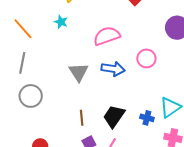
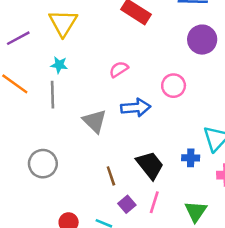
pink semicircle: (107, 36) -> (119, 69), size x0.6
gray line: (22, 63) -> (53, 95), moved
black trapezoid: (114, 116) -> (150, 165), turned 120

